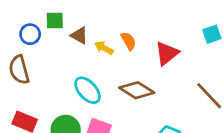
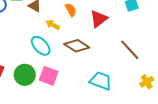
yellow arrow: (104, 48) -> (53, 25), moved

